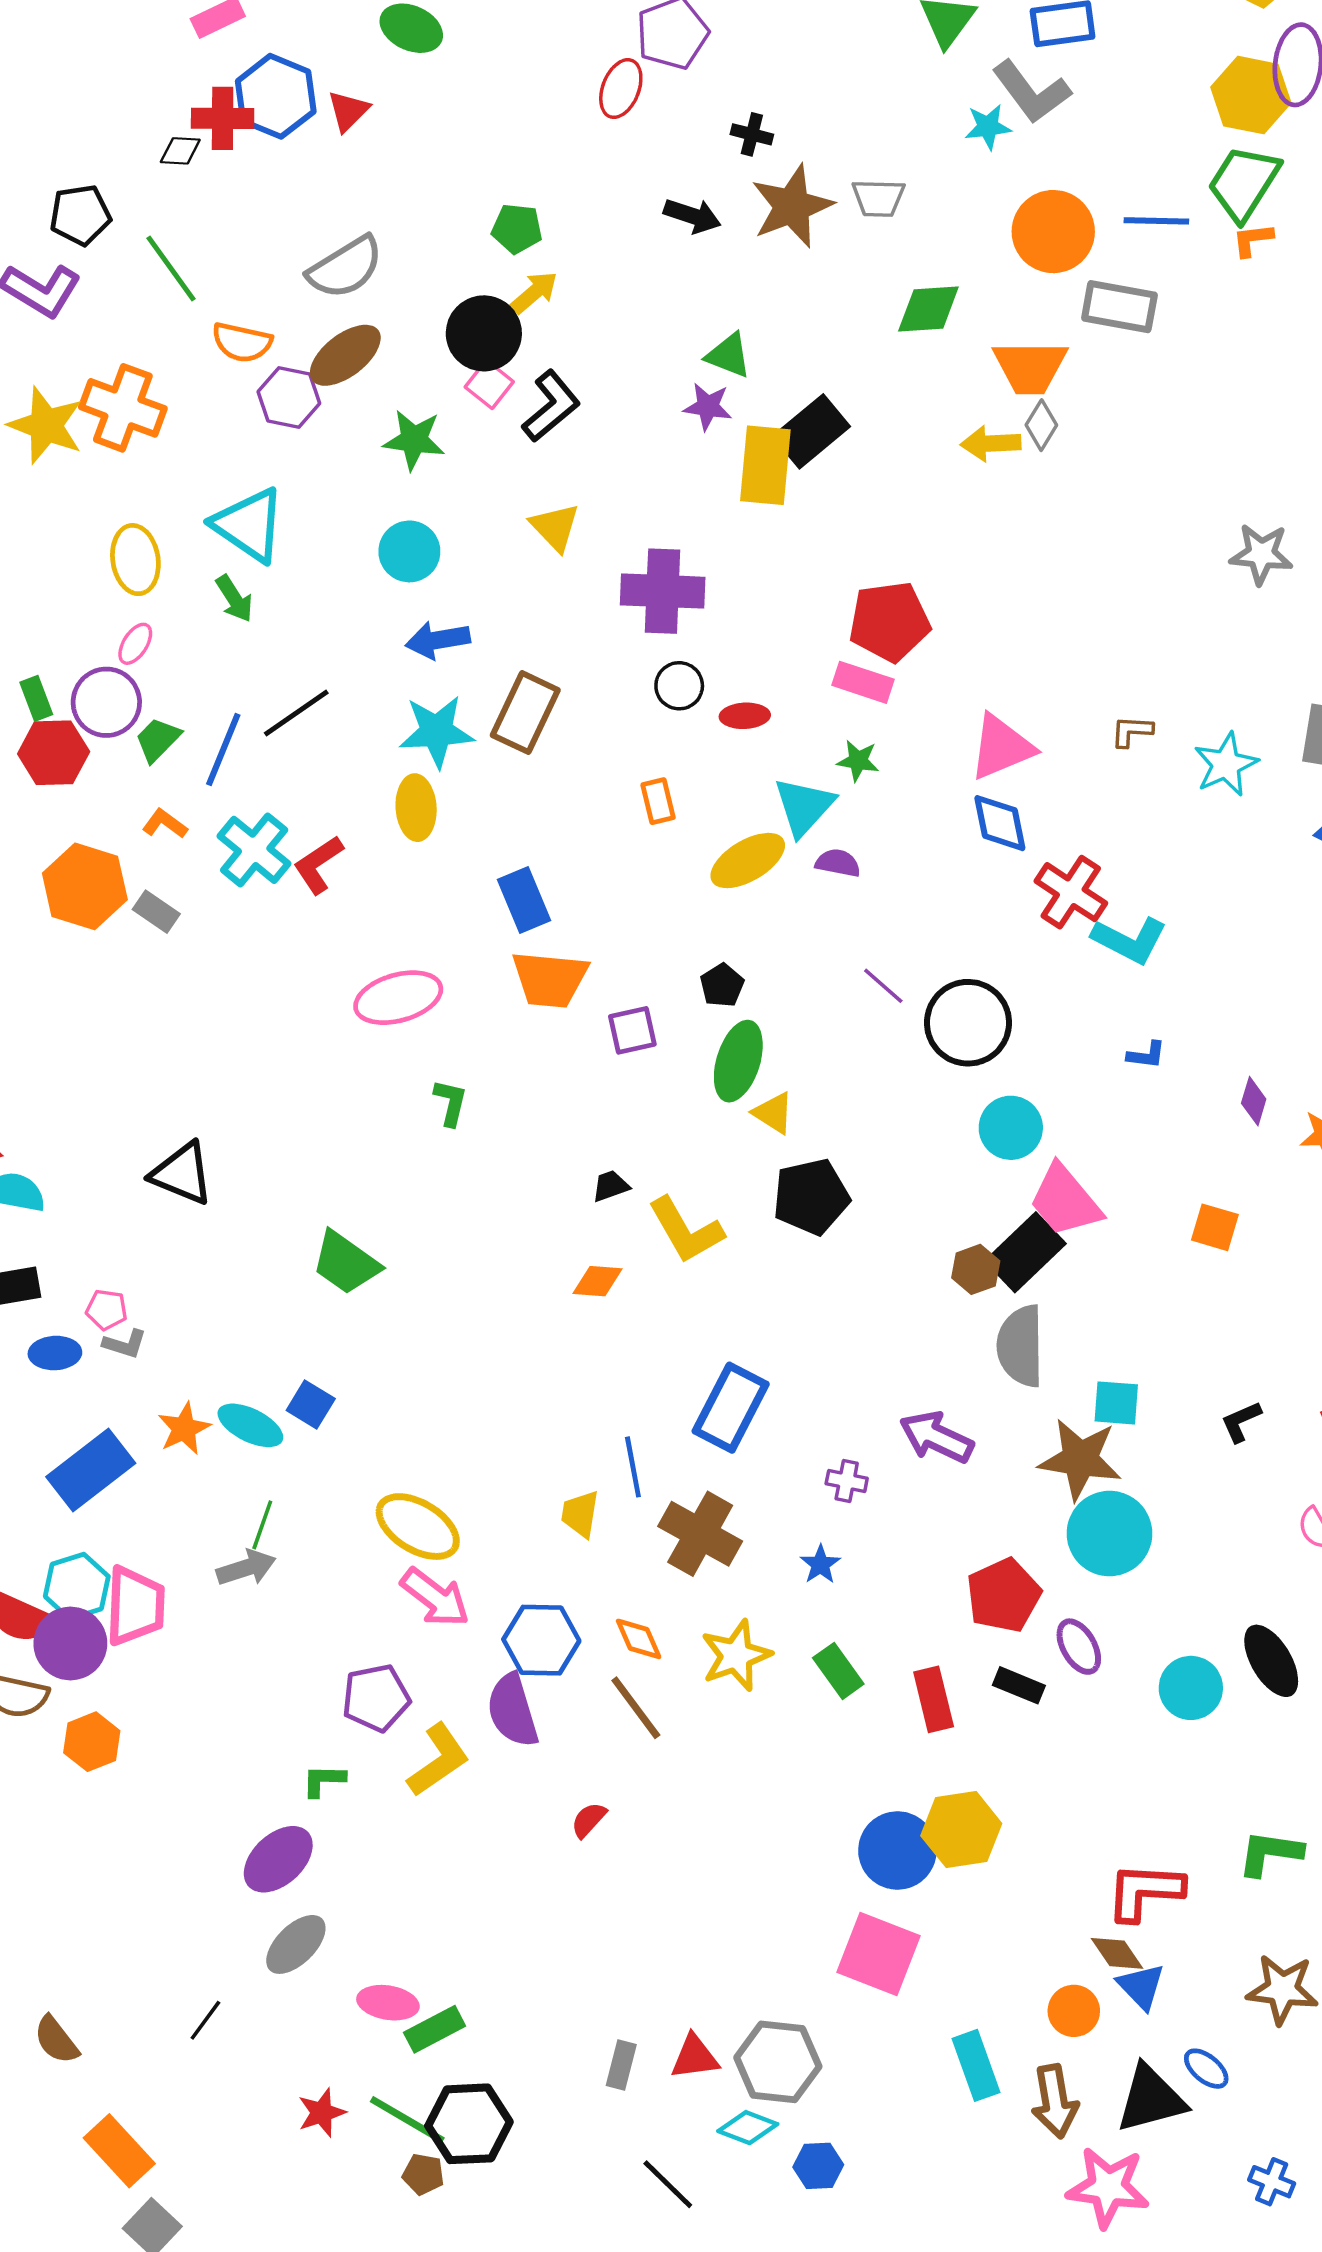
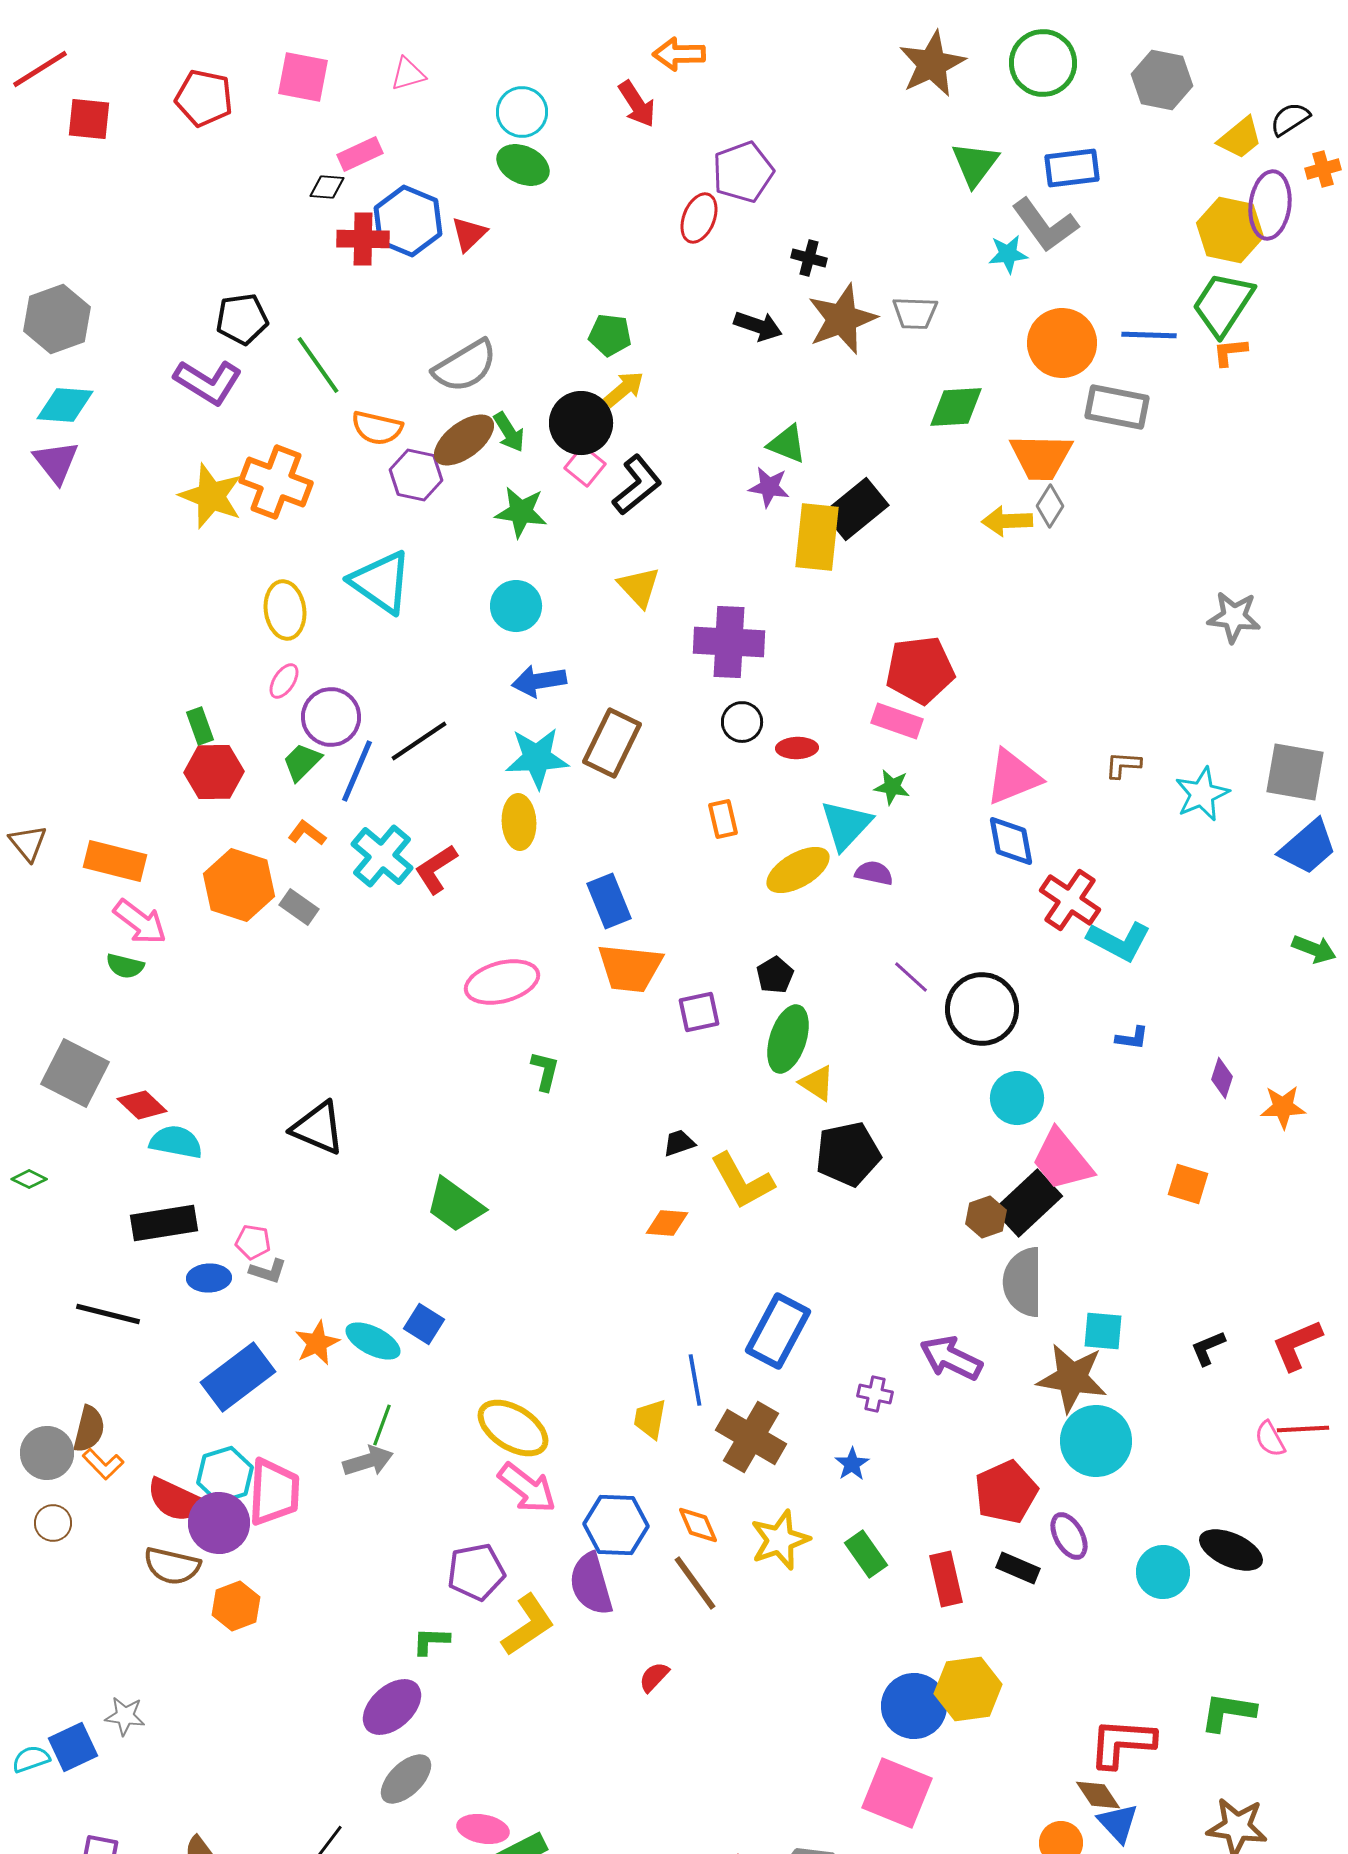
black diamond: (180, 151) -> (327, 187), moved
green arrow: (234, 599) -> (509, 432), moved
purple circle: (106, 702) -> (331, 717), moved
black ellipse: (1271, 1661) -> (1231, 1550), turned -36

